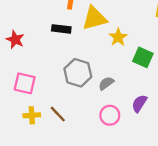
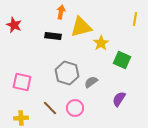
red star: (15, 40) -> (14, 25), moved
yellow cross: (32, 115) -> (21, 118), moved
pink circle: (110, 115) -> (75, 108), moved

